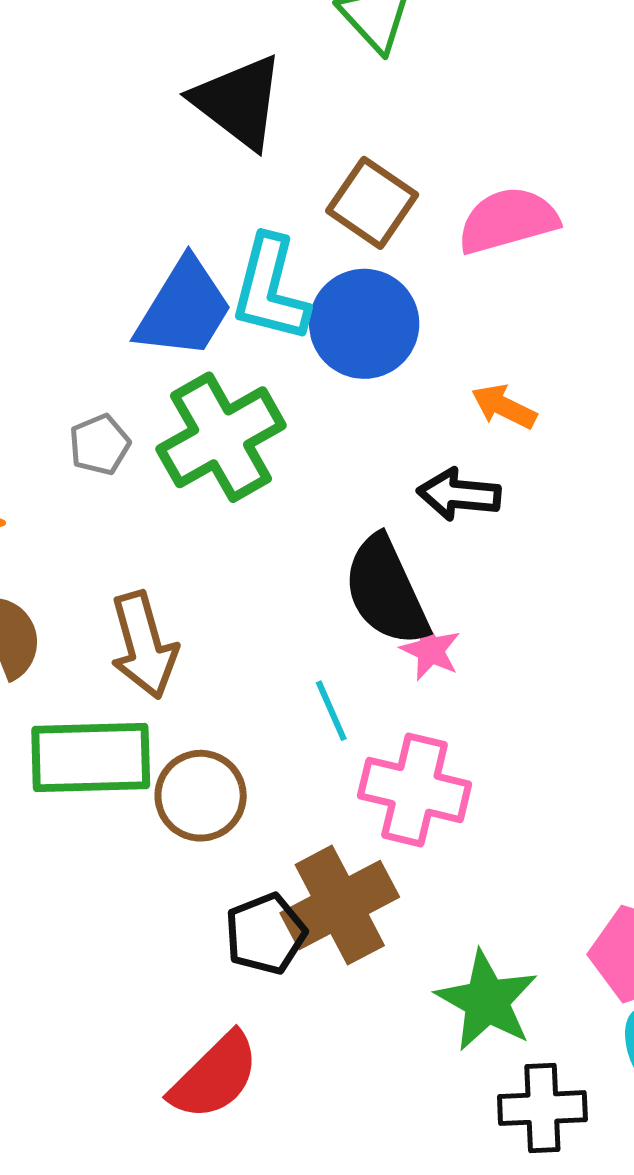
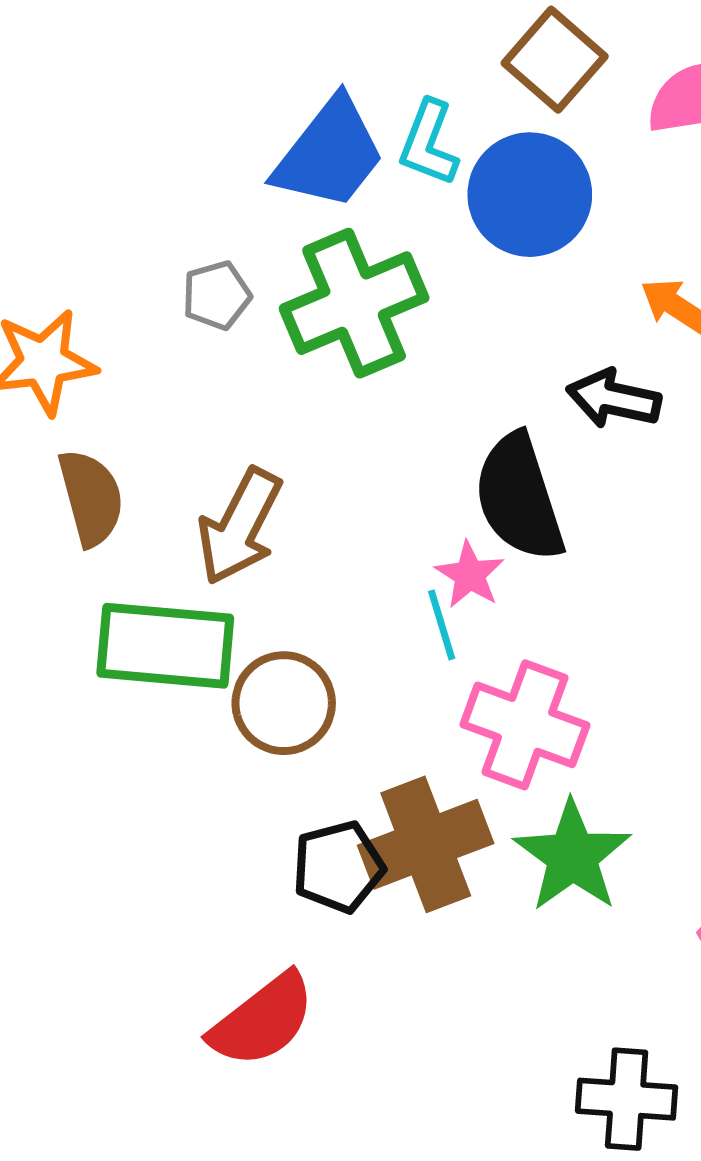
cyan L-shape: (270, 289) -> (429, 143), size x0.7
brown arrow: (144, 645) -> (240, 526), turned 36
pink star: (431, 650) -> (470, 575), moved
green star: (487, 1001) -> (572, 856), moved

